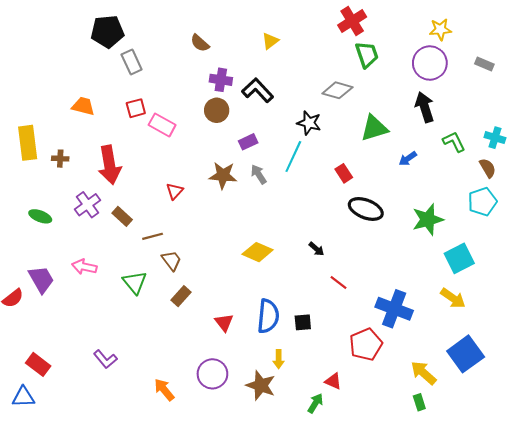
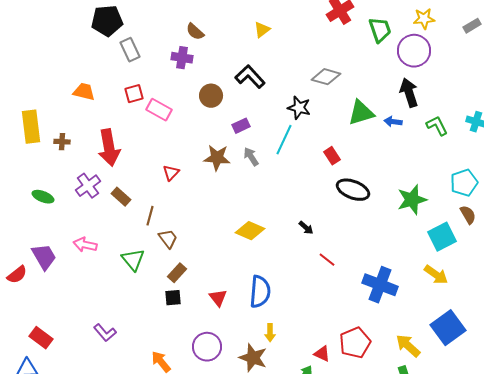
green trapezoid: (367, 55) -> (380, 30), moved
gray rectangle: (484, 64) -> (472, 26), moved, turned -54
purple cross: (221, 80) -> (182, 58), moved
blue arrow: (408, 159) -> (393, 122), moved, turned 42
brown semicircle: (488, 168) -> (468, 215), moved
brown line: (153, 236) -> (150, 216), turned -60
black square: (303, 322) -> (173, 298), moved
red pentagon: (366, 344) -> (355, 343), moved

